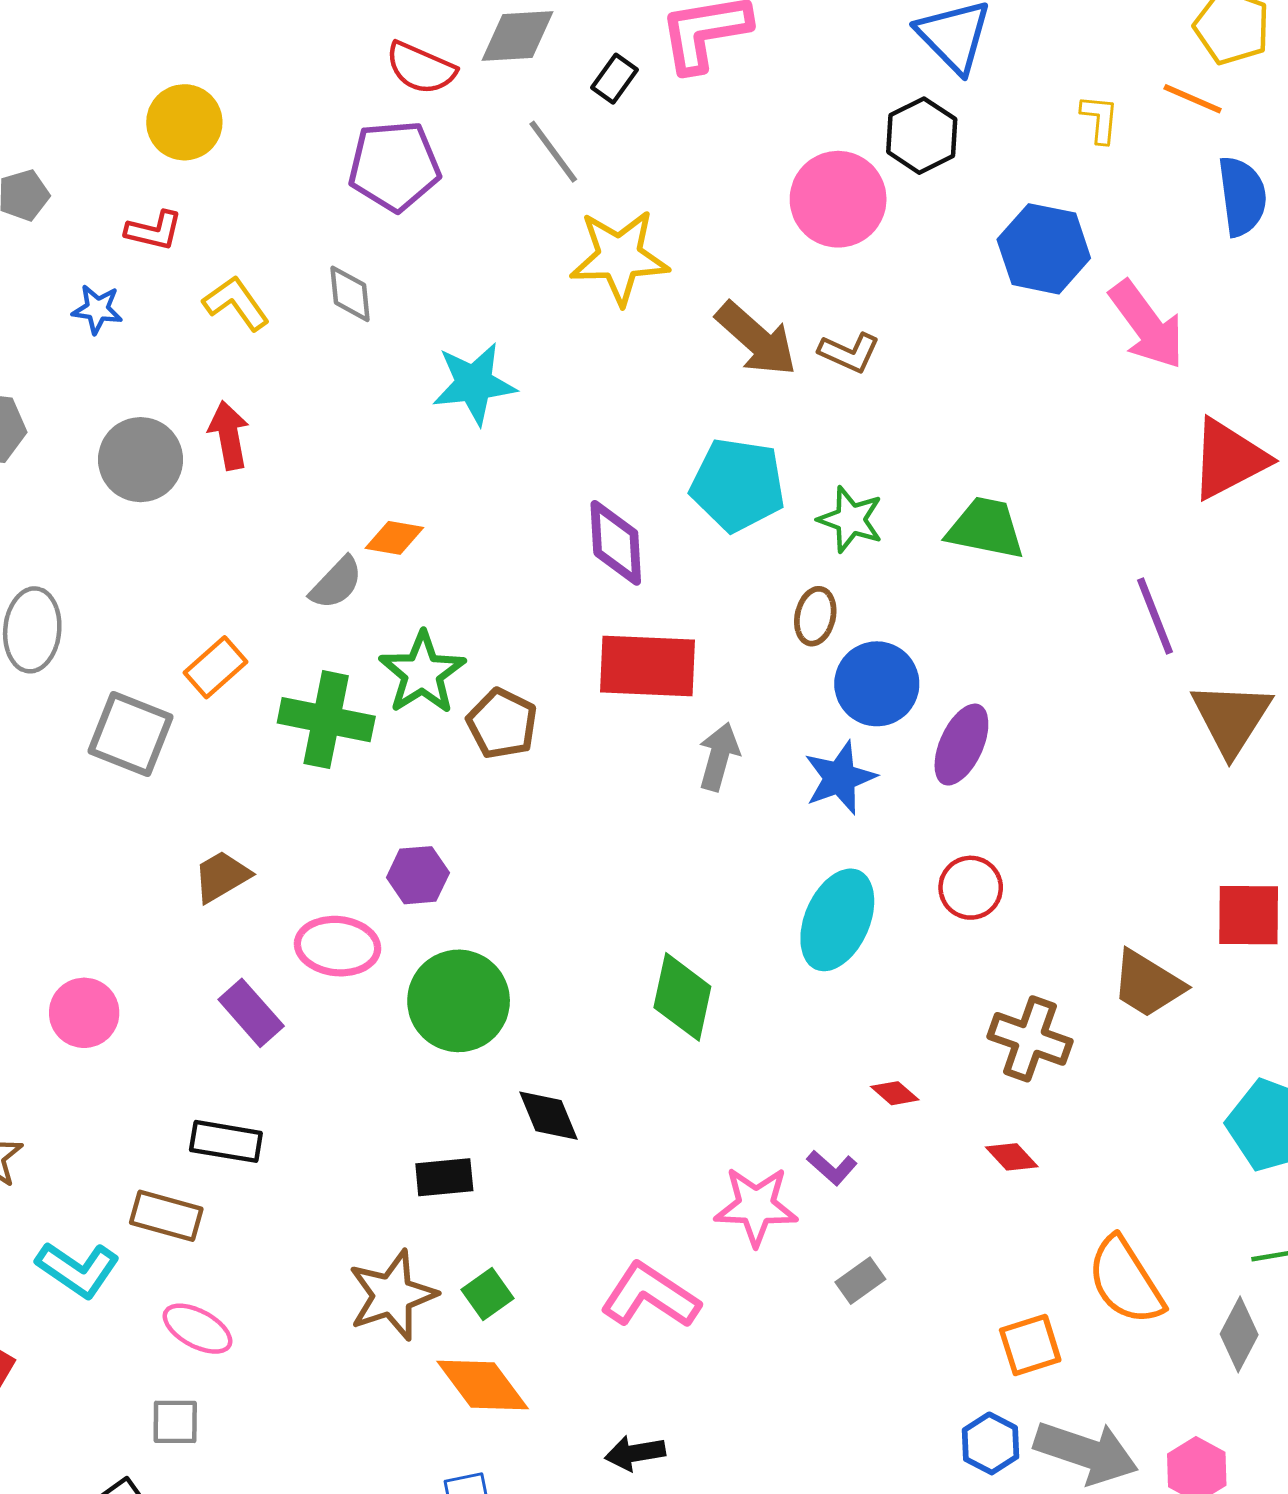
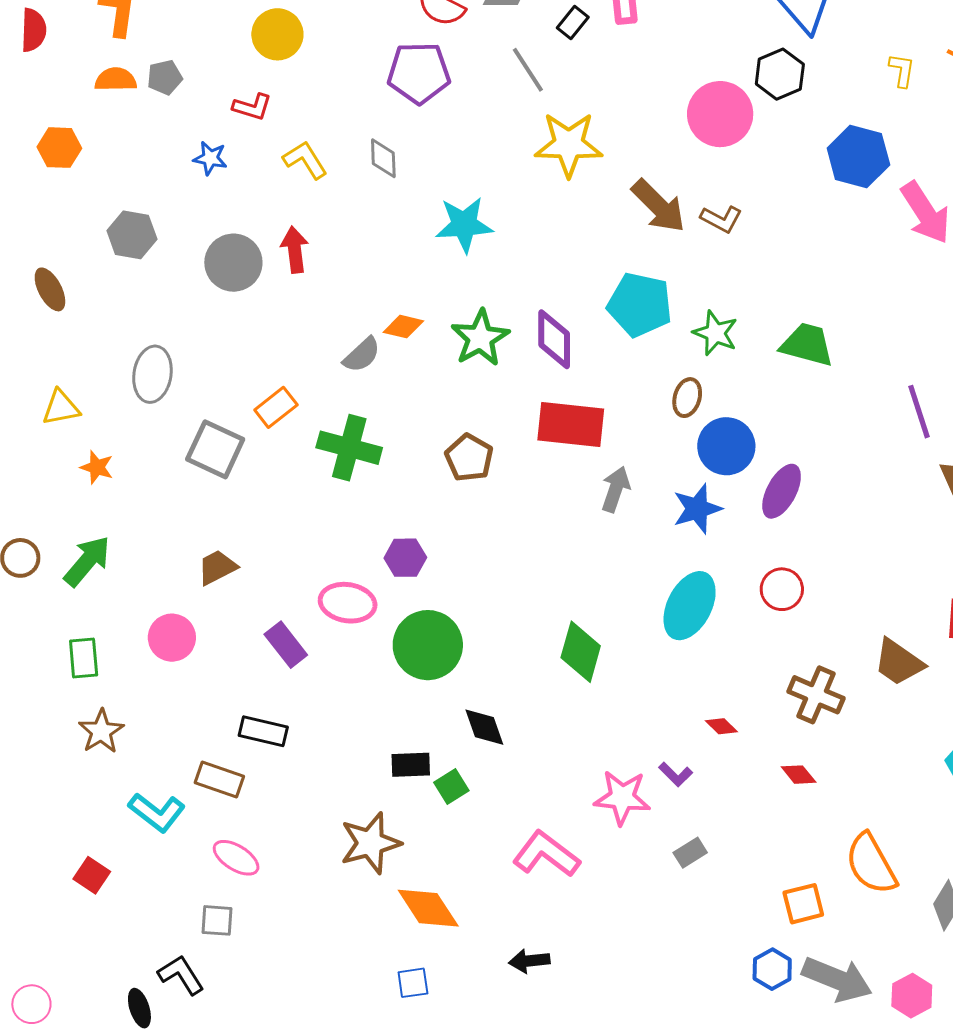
green star: (422, 673) -> (480, 338), moved
brown trapezoid: (222, 876) -> (217, 567), moved
green square: (487, 1294) -> (451, 786), moved

